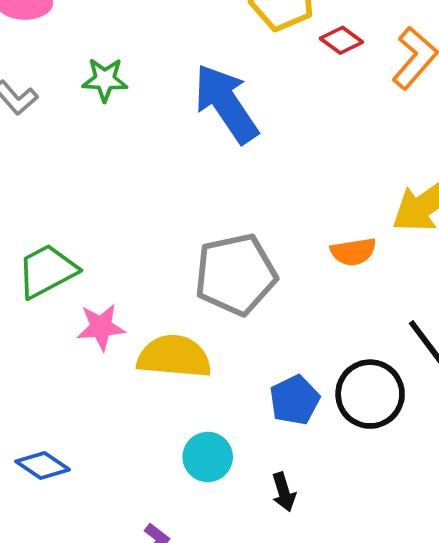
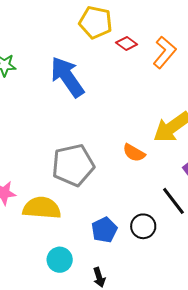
orange semicircle: (353, 252) -> (134, 153), turned 40
black circle: (370, 394) -> (143, 226), size x0.7

